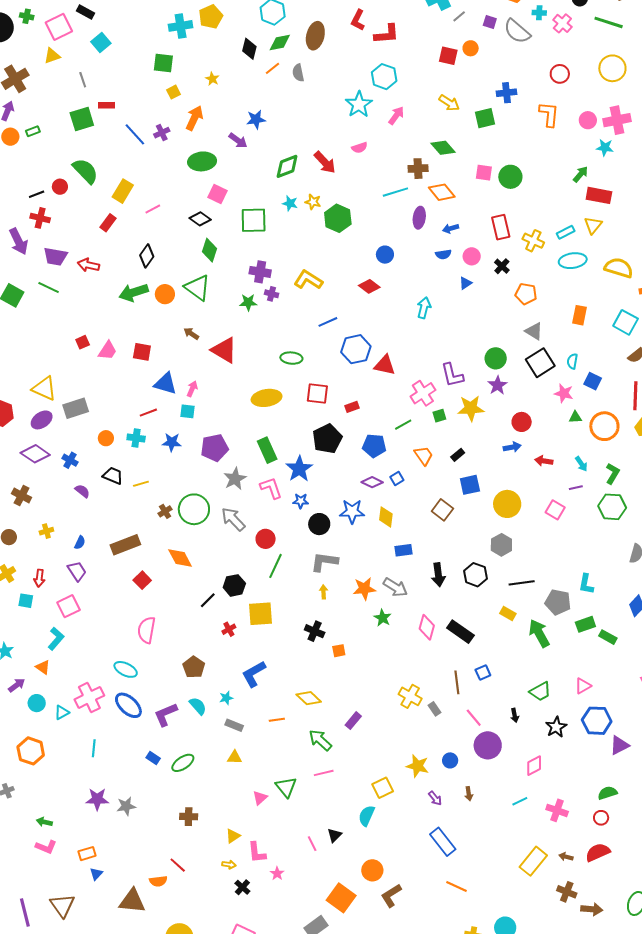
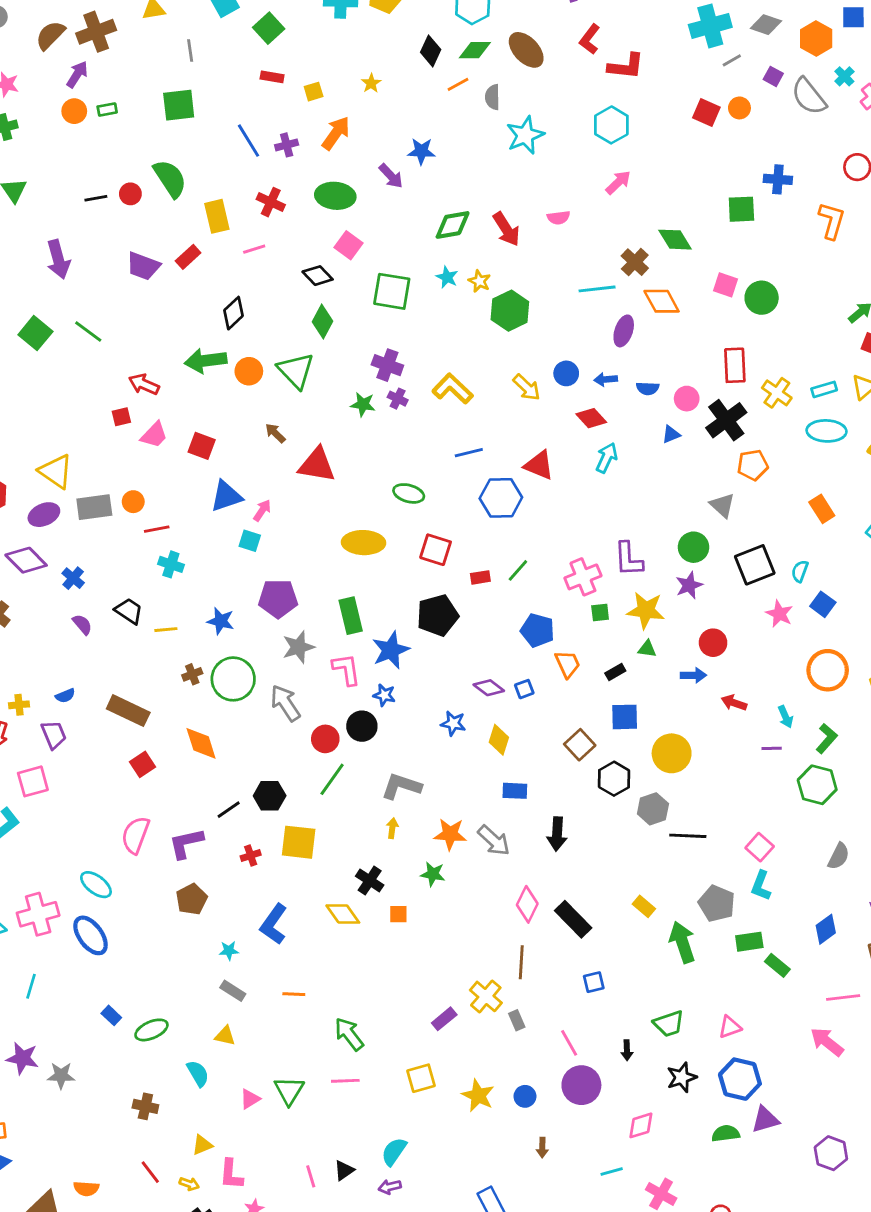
cyan cross: (539, 13) -> (844, 76), turned 32
brown ellipse: (315, 36) -> (526, 50), turned -68
green square: (163, 63) -> (269, 28), moved, turned 30
yellow arrow: (449, 103) -> (527, 387), moved
cyan star: (359, 104) -> (525, 135), moved
red rectangle: (107, 105) -> (272, 77), moved
brown cross: (418, 169) -> (635, 262), turned 36
yellow rectangle: (123, 191) -> (217, 216), turned -55
red cross: (40, 218) -> (271, 202), moved
blue arrow: (451, 228) -> (606, 379), moved
purple trapezoid: (55, 257) -> (143, 266), moved
red arrow: (88, 265) -> (144, 384), moved
black cross: (502, 266) -> (726, 420), size x1.8
red diamond: (369, 286) -> (591, 418), moved
orange pentagon: (526, 294) -> (753, 465), turned -30
orange rectangle: (580, 315) -> (822, 509), turned -54
gray triangle: (534, 331) -> (722, 505), moved
red triangle: (224, 350) -> (317, 465), turned -32
red triangle: (385, 365) -> (539, 465), moved
blue triangle: (165, 384) -> (226, 496), turned -45
red line: (148, 413) -> (157, 529), moved
green triangle: (575, 417) -> (647, 649), moved
green line: (403, 425) -> (518, 570), moved, turned -30
orange circle: (106, 438) -> (133, 502), moved
blue star: (172, 442) -> (221, 621), moved
blue pentagon: (374, 446) -> (537, 630), moved
pink square: (555, 510) -> (760, 847), moved
blue star: (352, 511) -> (453, 723), size x0.7
black circle: (319, 524) -> (362, 726), moved
yellow cross: (46, 531) -> (19, 705), moved
blue semicircle: (80, 543) -> (65, 696), turned 32
brown rectangle: (125, 545) -> (128, 711), turned 36
black hexagon: (476, 575) -> (614, 779), moved
black line: (522, 583) -> (688, 836), moved
green star: (383, 618) -> (433, 874), moved, turned -30
blue L-shape: (254, 674) -> (274, 924), turned -36
brown line: (457, 682) -> (521, 962), moved
yellow diamond: (309, 698) -> (343, 914), moved
cyan semicircle: (198, 706) -> (198, 1073), moved
purple L-shape: (166, 714) -> (186, 843), moved
purple rectangle: (353, 721) -> (444, 1019), moved
yellow square: (383, 788) -> (421, 1078), moved
green semicircle: (607, 793) -> (726, 1134), moved
purple arrow: (435, 798) -> (390, 1187), moved, turned 105
red line: (178, 865) -> (150, 1172), moved

